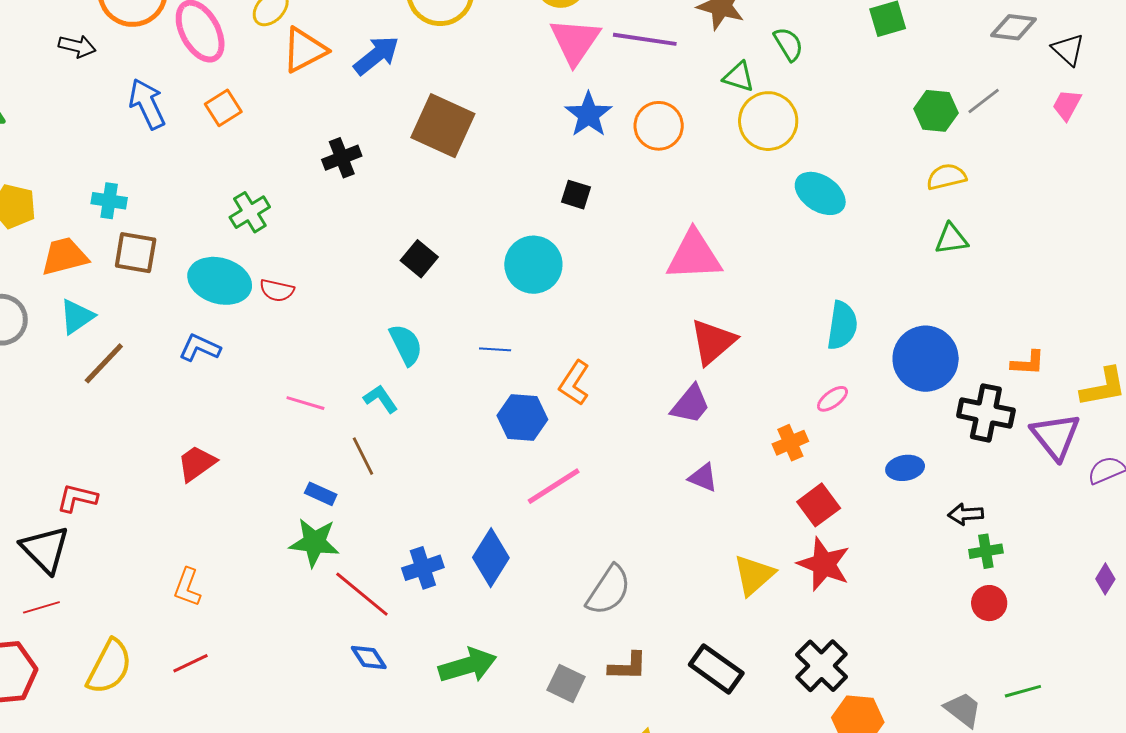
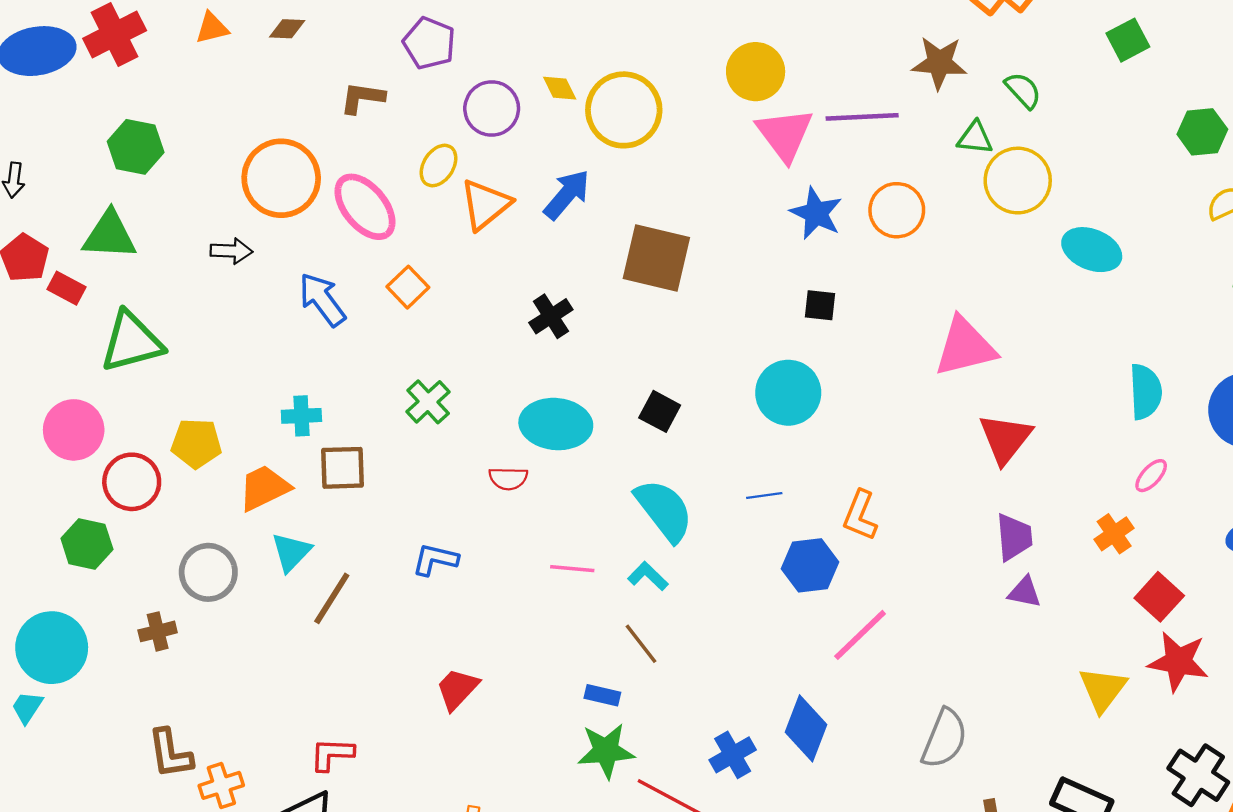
green cross: (250, 212) -> (428, 402), moved
cyan ellipse: (220, 281) -> (556, 424), moved
cyan semicircle: (406, 345) -> (664, 510), size x1.4
pink line: (305, 403) -> (572, 569), moved
purple trapezoid: (691, 404) -> (1014, 537), moved, turned -33

